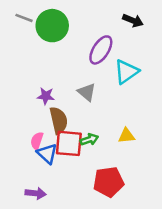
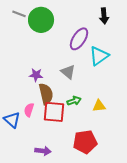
black arrow: (133, 20) -> (104, 16), turned 63
green arrow: (89, 140) -> (74, 101), moved
blue triangle: (47, 154) -> (12, 120), moved
purple arrow: (36, 193) -> (43, 151), moved

